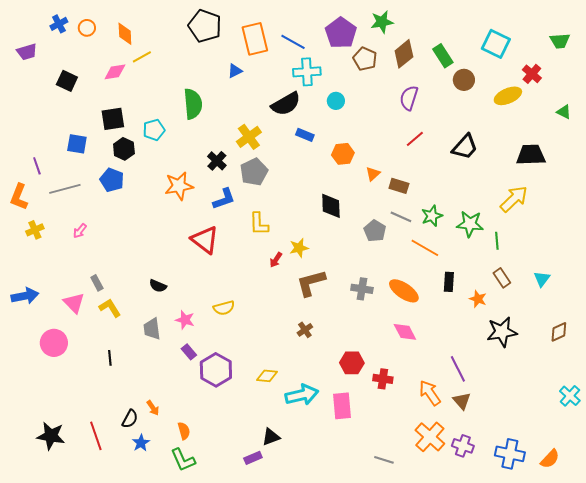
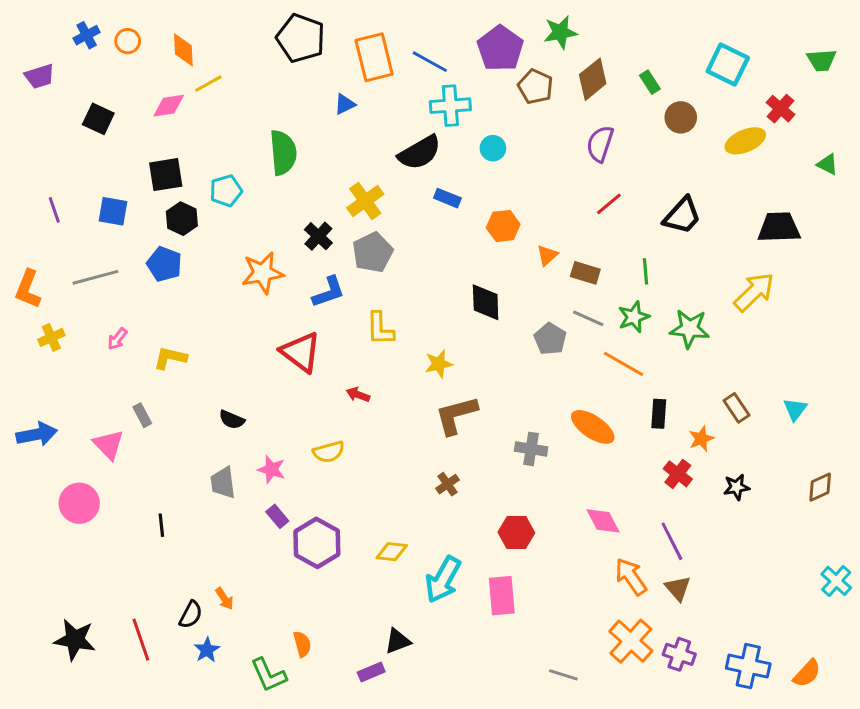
green rectangle: (443, 56) -> (650, 82), size x0.7
purple line: (37, 166) -> (54, 210), moved
green line: (497, 241) -> (646, 271), moved
red arrow: (276, 260) -> (358, 395), moved, turned 77
gray cross: (362, 289) -> (531, 449), moved
orange star: (478, 299) -> (701, 439), turned 30
yellow L-shape: (110, 308) -> (170, 358), moved, turned -45
pink diamond: (405, 332) -> (603, 521), moved
black star: (502, 332) -> (736, 487), size x0.6
red cross: (383, 379) -> (678, 474), moved, turned 30
cyan arrow: (302, 395) -> (443, 580), turned 132
orange semicircle: (184, 431) -> (302, 644), moved

